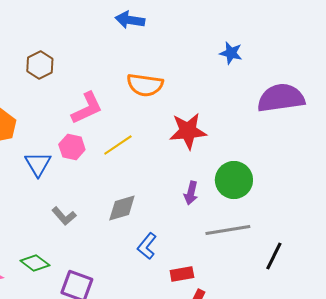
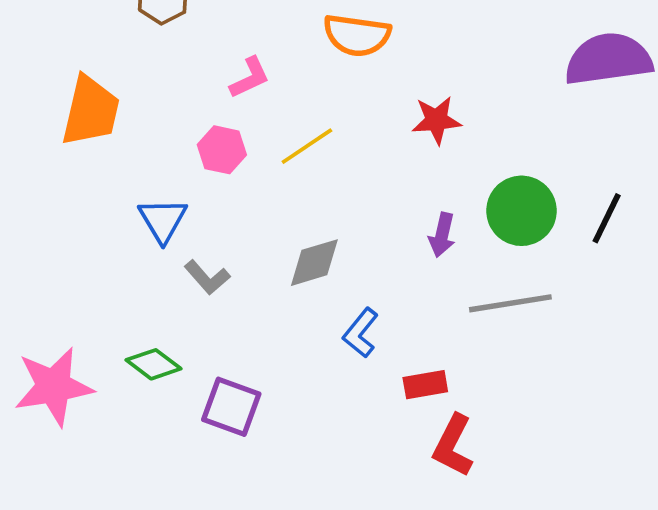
pink L-shape: (87, 108) -> (250, 78), size x0.7
red star: (188, 131) -> (436, 120), size x0.7
blue triangle: (38, 164) -> (163, 220), moved
black line: (274, 256) -> (607, 218), moved

